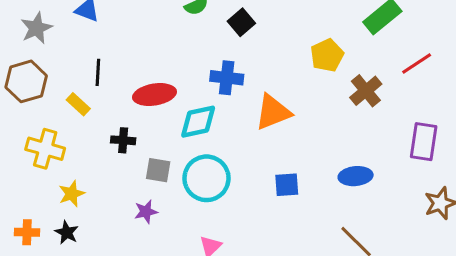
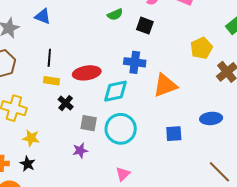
black square: (241, 22) -> (145, 26), turned -30
yellow rectangle: (78, 104) -> (51, 81), moved, turned -35
black cross: (123, 140) -> (66, 103), turned 35
blue ellipse: (356, 176) -> (211, 118), moved
yellow star: (72, 194) -> (31, 138), turned 30

